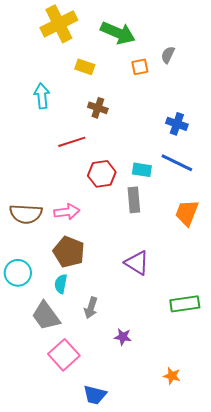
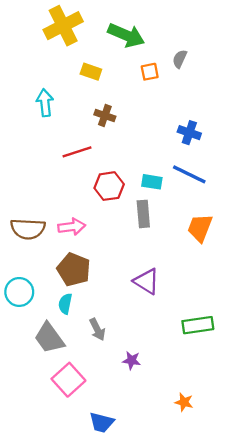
gray arrow: (91, 308) -> (97, 329), turned -45

